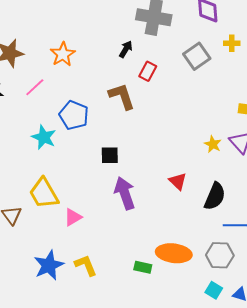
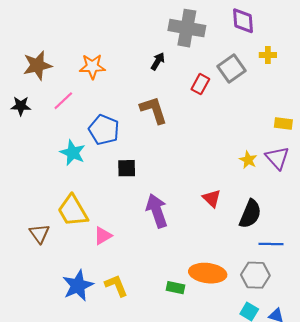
orange star: (63, 54) -> (92, 66), turned 30
red rectangle: (148, 71) -> (200, 84), moved
black square: (110, 155) -> (127, 168), moved

